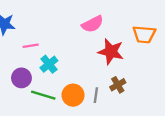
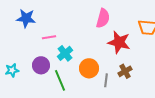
pink semicircle: (93, 24) -> (103, 18), turned -48
green line: (43, 95) -> (60, 80), turned 50
orange circle: (73, 95) -> (89, 68), moved

